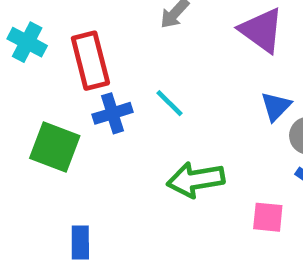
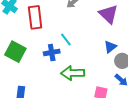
blue cross: (113, 113) -> (52, 52), moved

